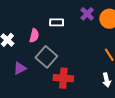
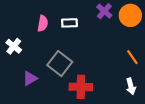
pink semicircle: (34, 36) -> (43, 23), moved

